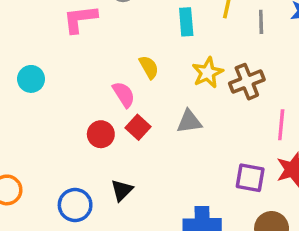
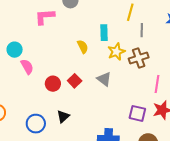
cyan rectangle: (186, 22) -> (104, 33), moved
gray line: (261, 22) -> (142, 30), moved
pink semicircle: (124, 94) -> (27, 67), moved
gray triangle: (189, 121) -> (104, 79), turned 42

